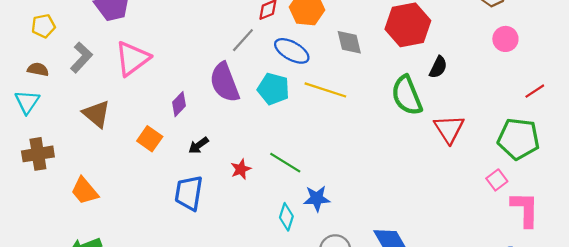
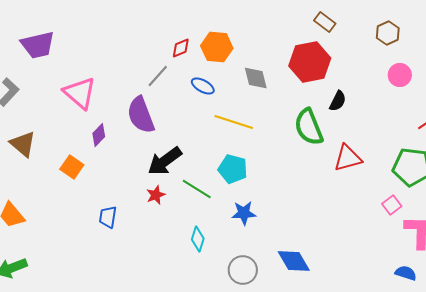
blue ellipse: (292, 51) -> (203, 86), size x0.7
pink triangle: (132, 58) -> (80, 93), moved, turned -42
cyan pentagon: (273, 89) -> (233, 169), moved
red triangle: (449, 129) -> (348, 158), turned 48
black arrow: (199, 145) -> (165, 161), moved, size x1.8
blue trapezoid: (189, 193) -> (108, 217), size x0.7
blue star: (317, 198) -> (244, 213), moved

